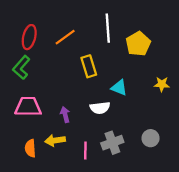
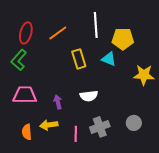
yellow pentagon: (138, 44) -> (123, 39), turned 30
yellow star: (162, 84) -> (144, 75), size x1.5
cyan triangle: (119, 88) -> (109, 59), moved

